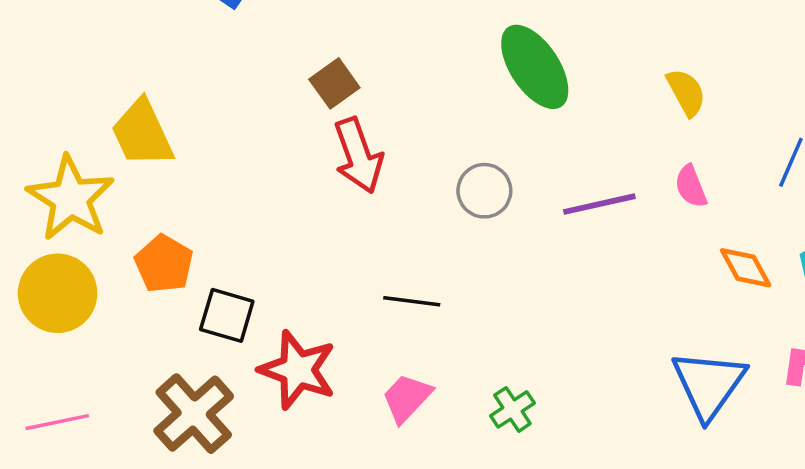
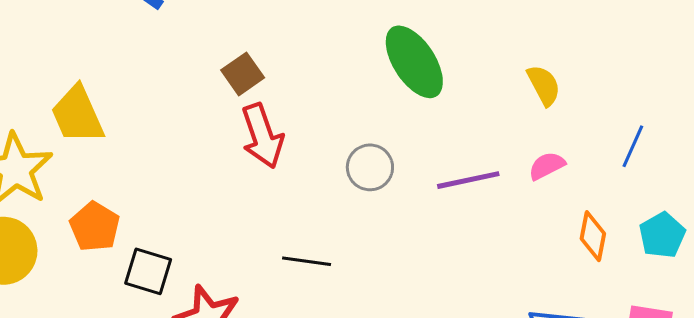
pink semicircle: (691, 186) -> (547, 166), turned 84
orange diamond: (746, 268) -> (593, 236), turned 39

